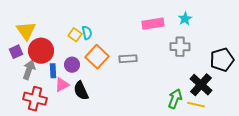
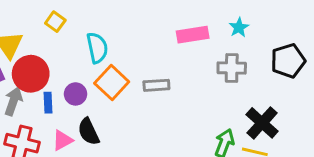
cyan semicircle: (87, 33) -> (97, 48), size x1.5
yellow square: (75, 35) -> (55, 22), moved
black pentagon: (222, 60) -> (288, 61), moved
pink triangle: (62, 85) -> (62, 140), moved

